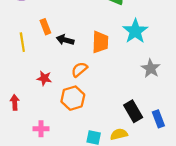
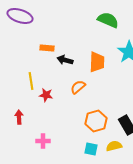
orange rectangle: (45, 27) -> (47, 48), turned -64
yellow line: (22, 42) -> (31, 81), moved
orange hexagon: (73, 98) -> (96, 121), moved

